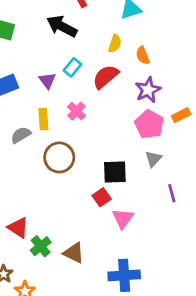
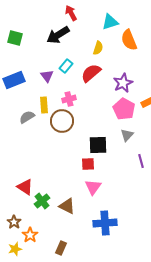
black arrow: (62, 26) -> (58, 35), turned -60
orange semicircle: (143, 55) -> (129, 40), moved, size x1.5
pink cross: (76, 111) -> (69, 99), turned 32
brown circle: (59, 157) -> (62, 121), moved
red square: (102, 197) -> (88, 164), turned 32
pink triangle: (123, 218) -> (93, 187), moved

